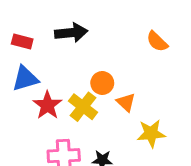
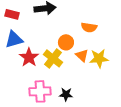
orange semicircle: (157, 42) -> (89, 27), moved, turned -35
yellow star: (151, 133) -> (99, 58), moved

